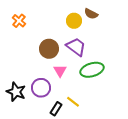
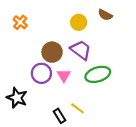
brown semicircle: (91, 14) -> (105, 15), moved
purple circle: (41, 88) -> (41, 73), moved
black rectangle: (56, 109) -> (59, 116), turned -64

